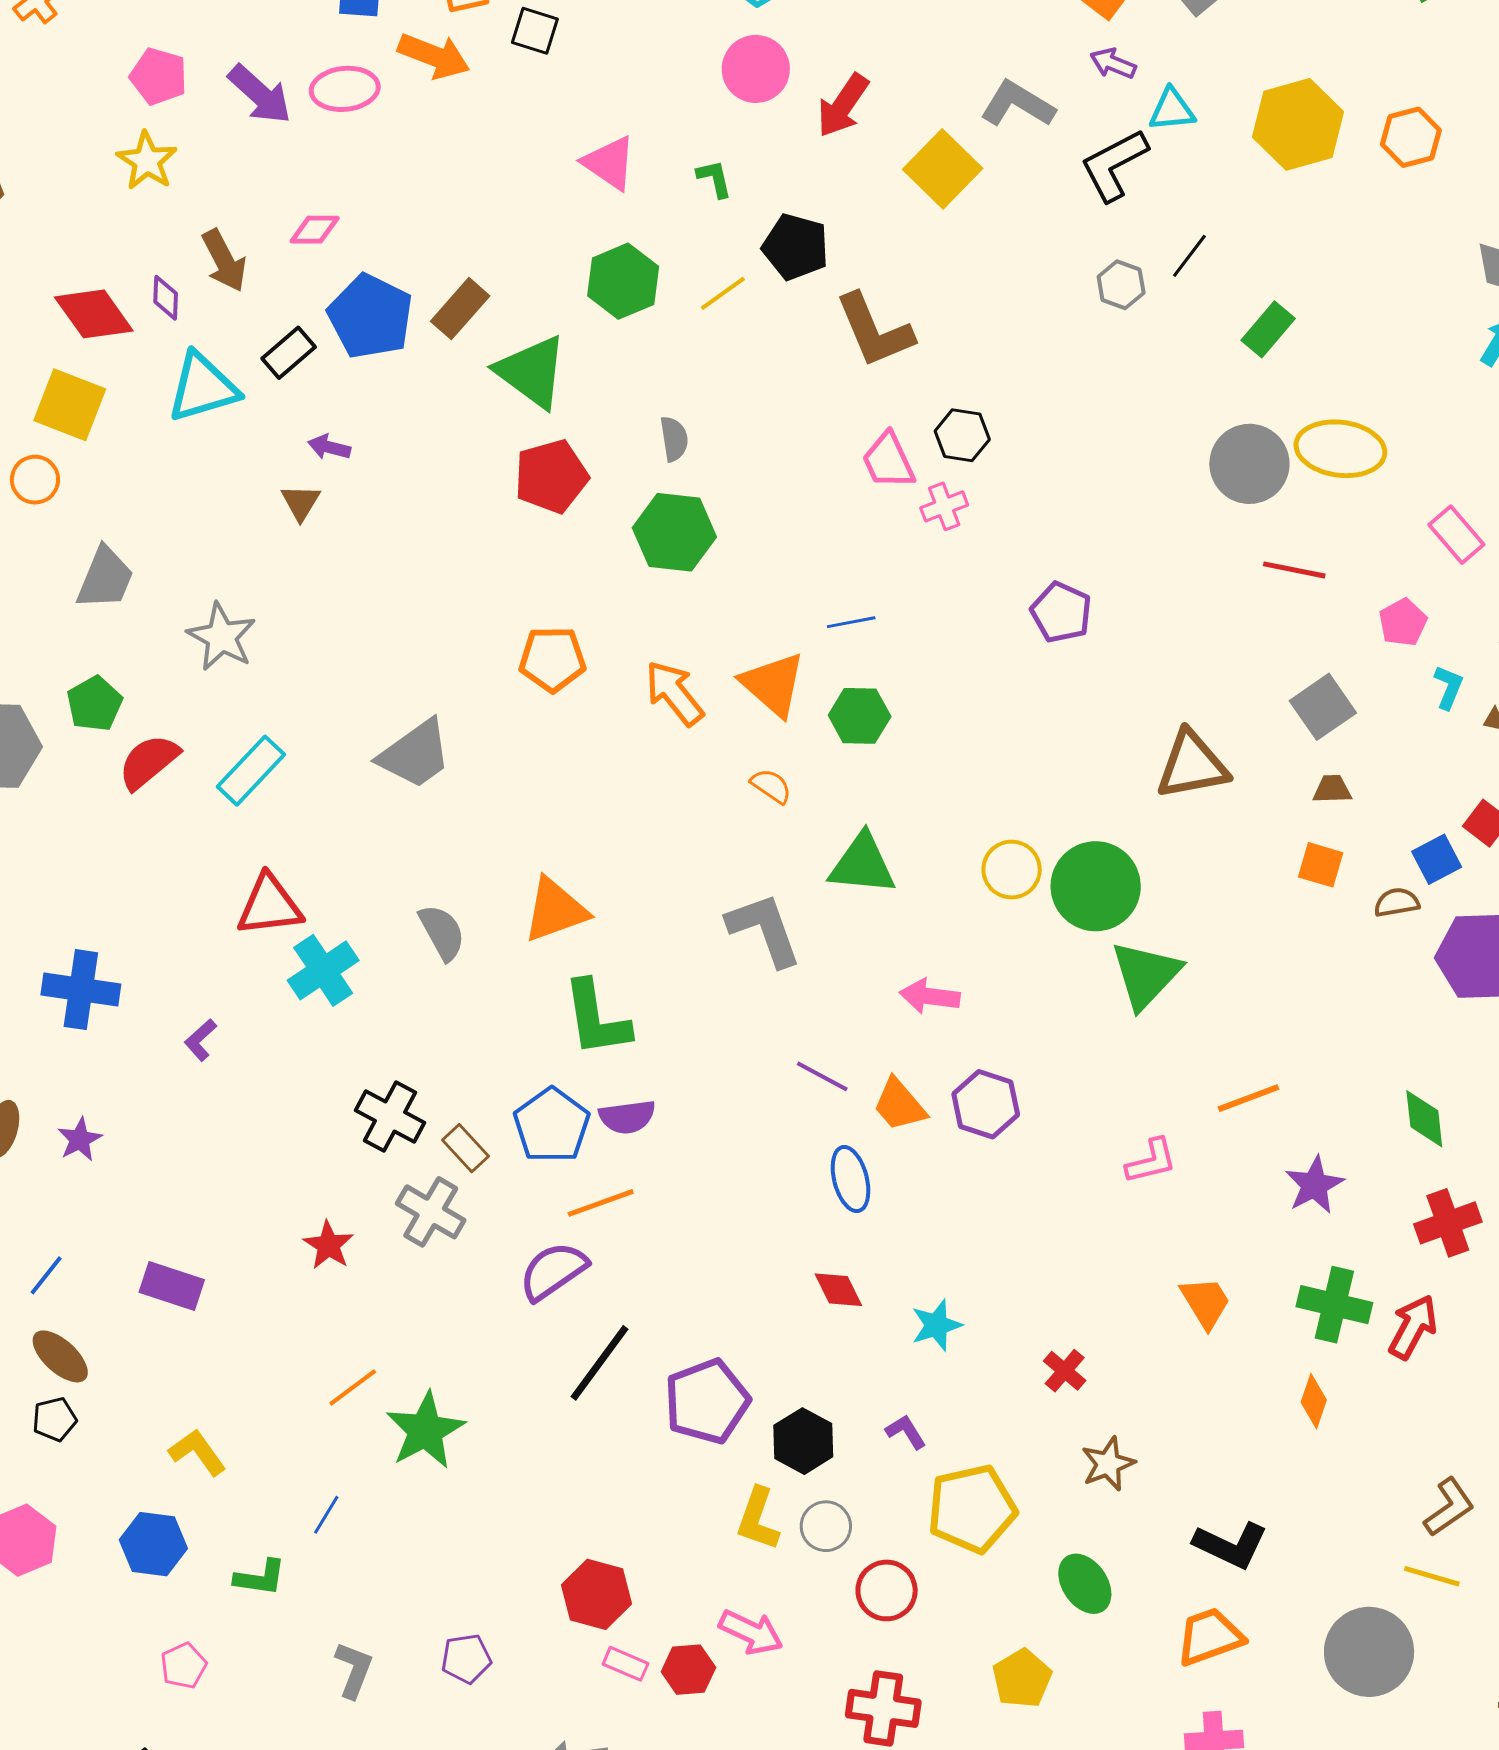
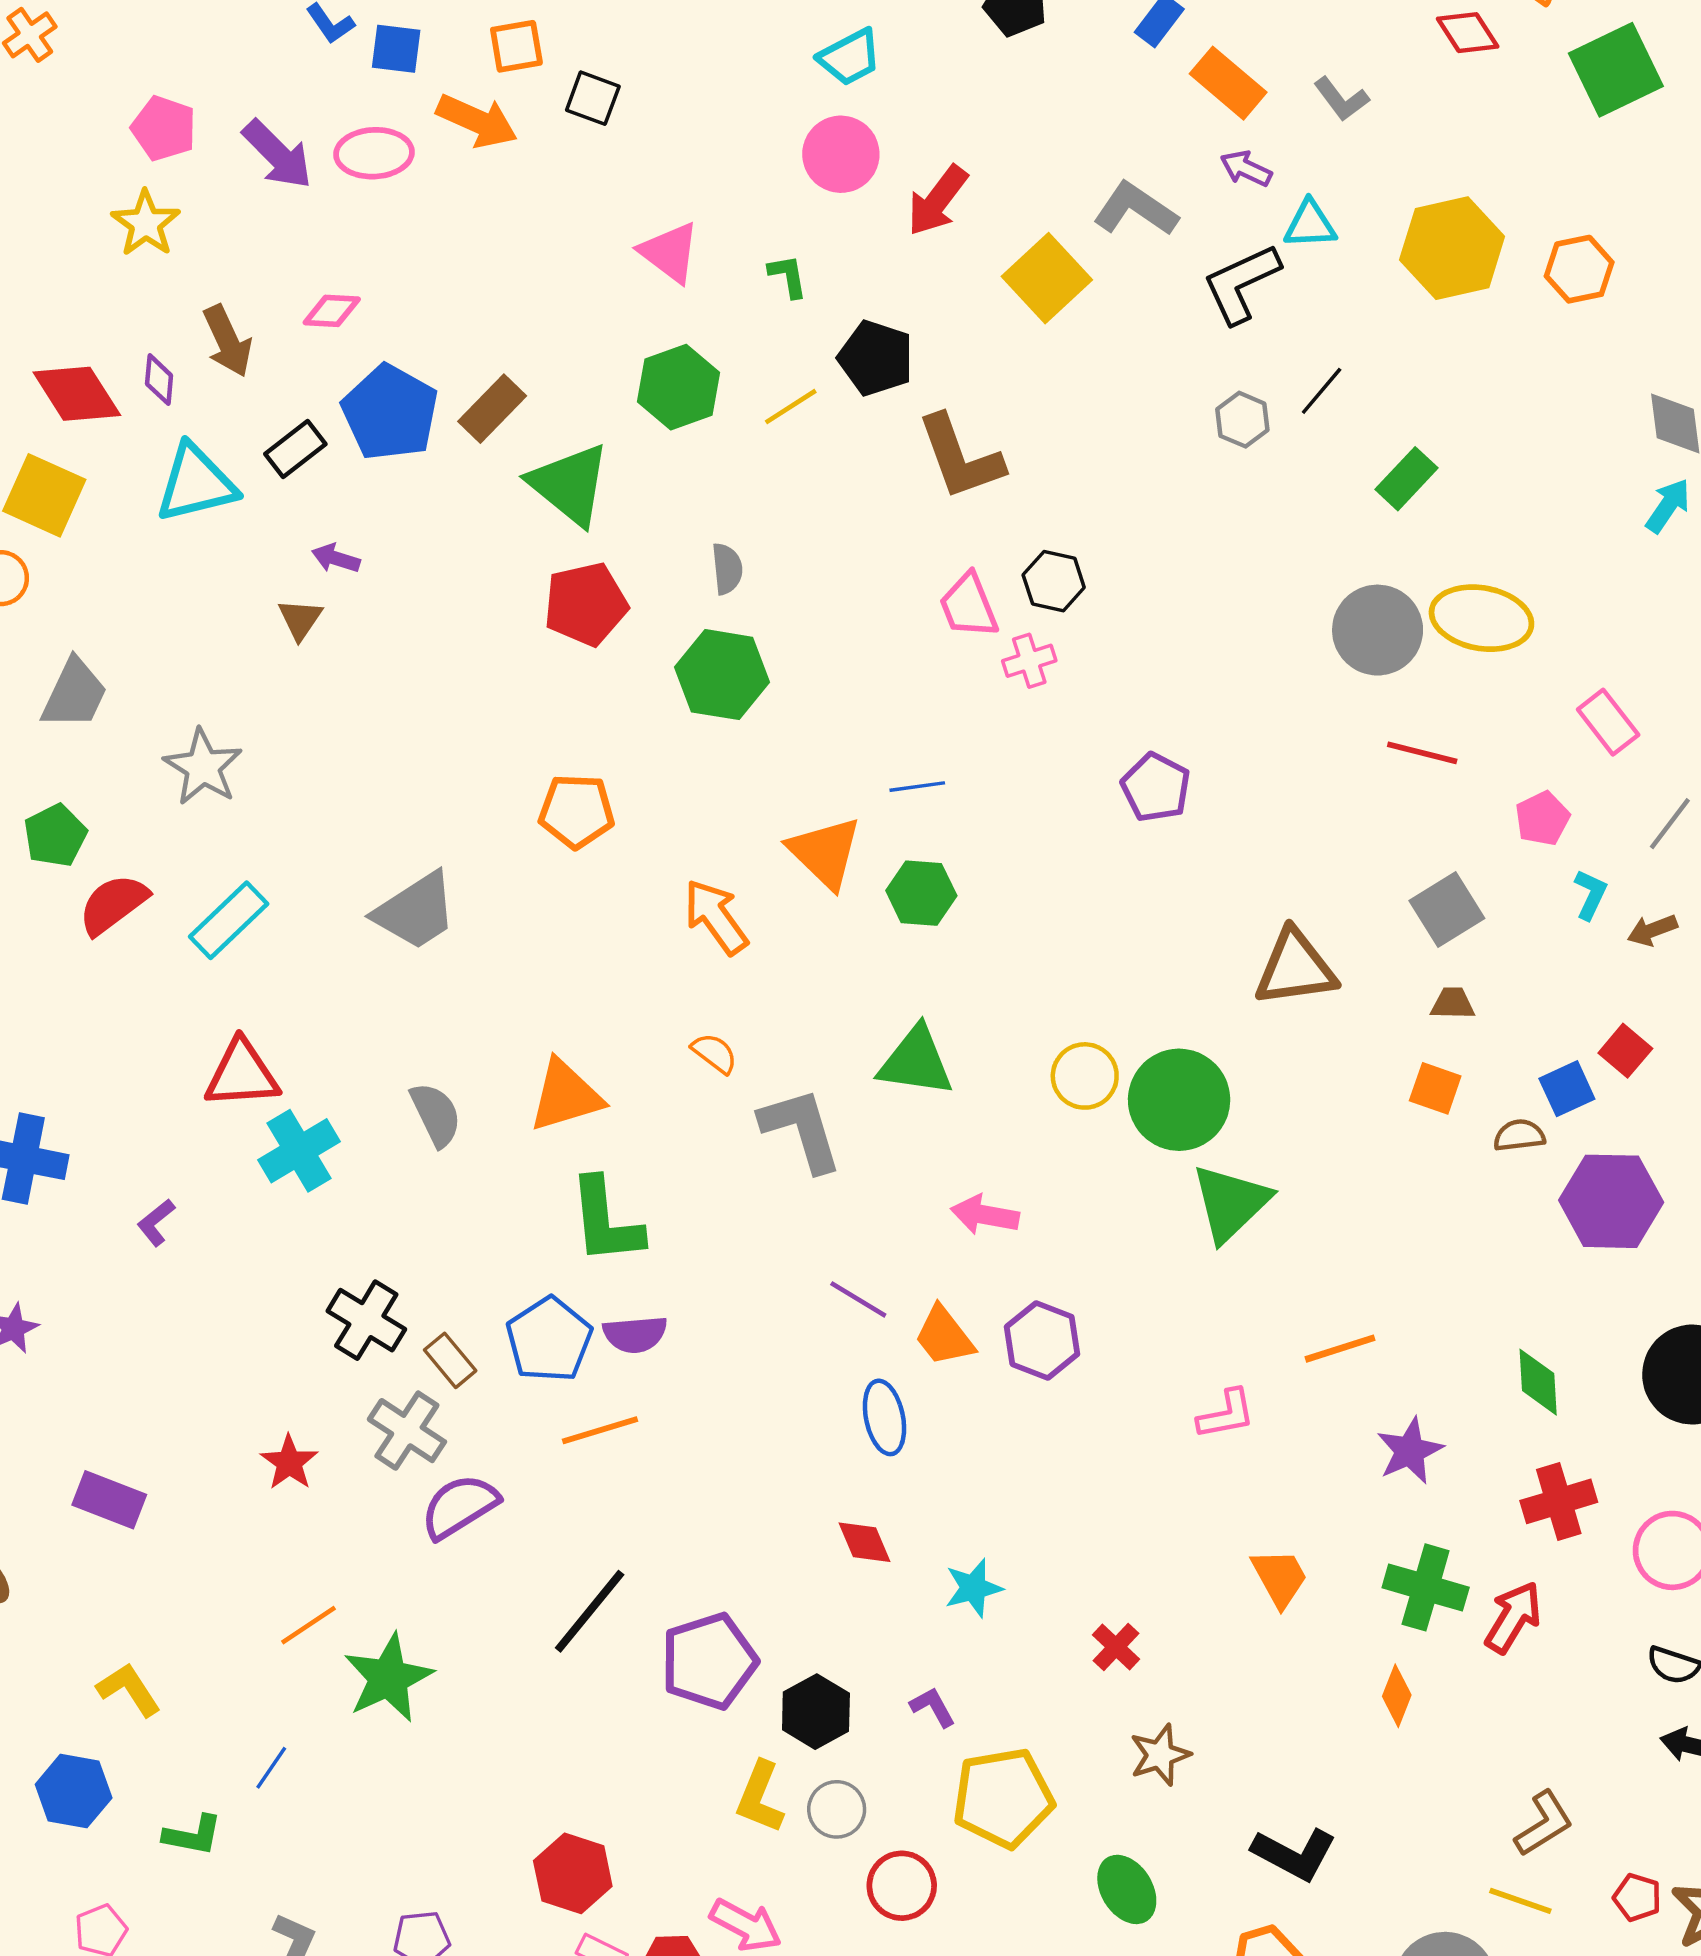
orange arrow: (674, 693) -> (716, 917), moved
orange semicircle: (771, 786) -> (714, 1053), moved
purple semicircle: (553, 1271) -> (459, 1506), moved

